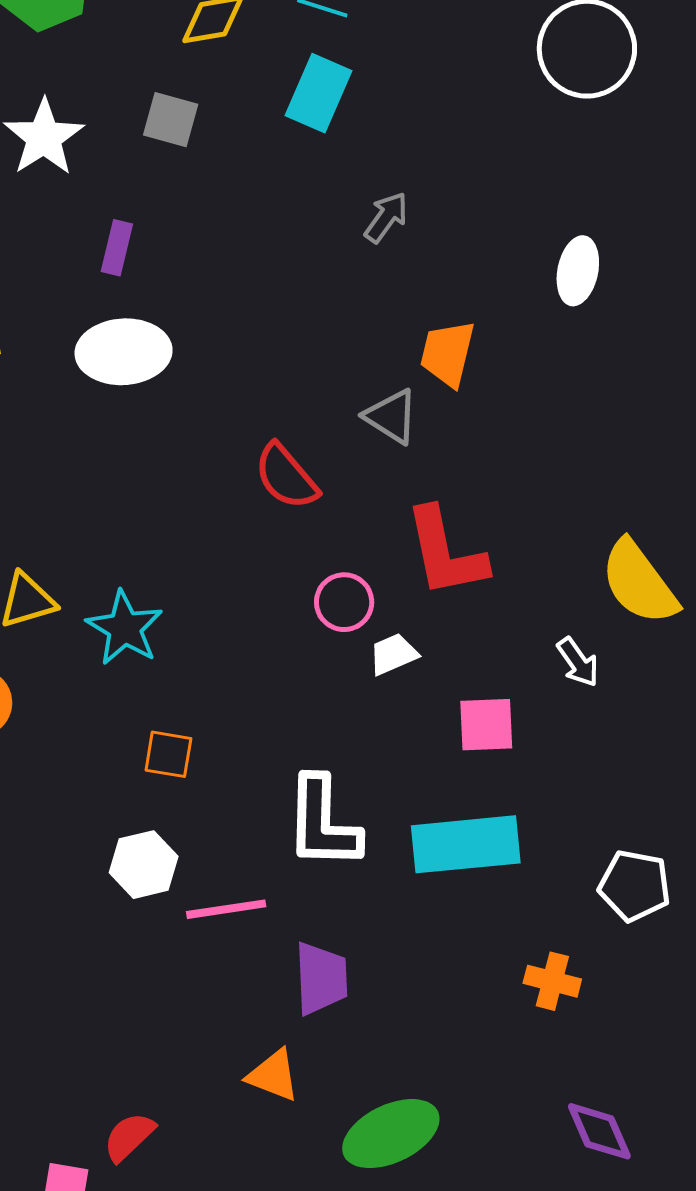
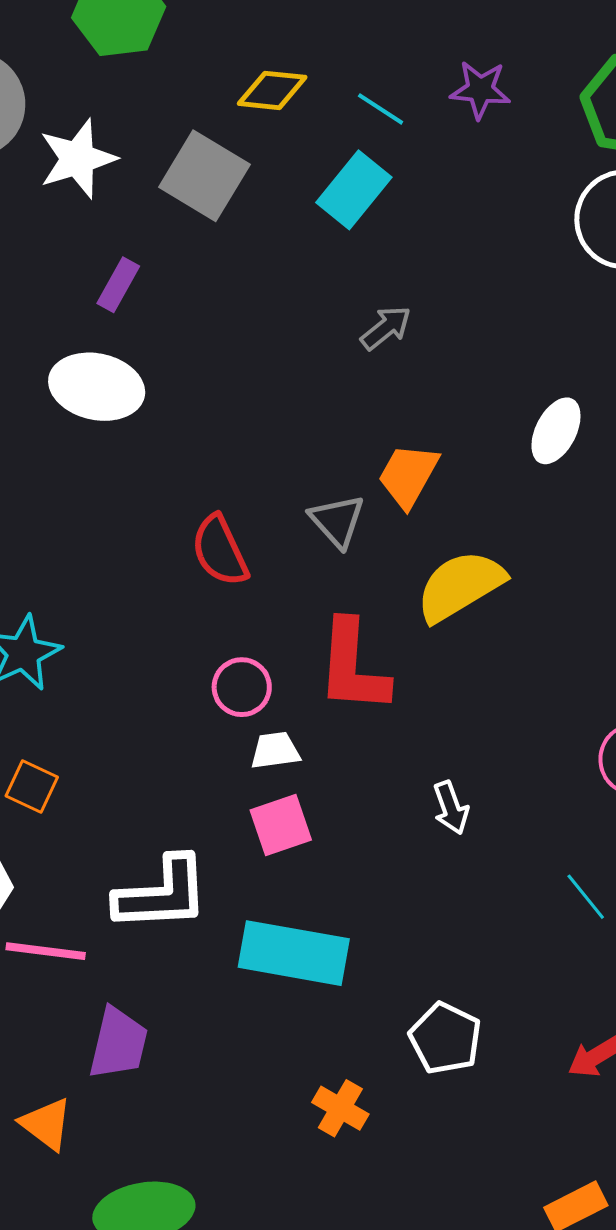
gray square: (171, 120) -> (204, 176), size x1.5
yellow semicircle: (639, 582) -> (460, 586), moved, turned 80
pink square: (486, 725) -> (281, 825), moved, turned -32
white L-shape: (323, 823) -> (162, 894), turned -110

